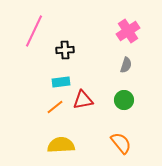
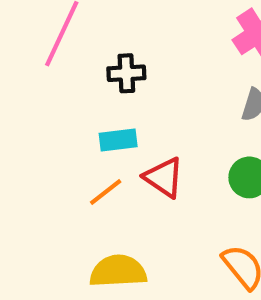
red triangle: (83, 100) -> (164, 177), turned 45

